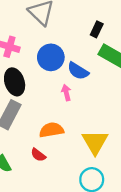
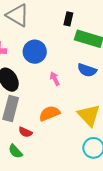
blue semicircle: (78, 71) -> (87, 70), moved
red semicircle: (38, 155) -> (25, 132), moved

